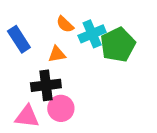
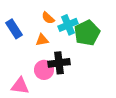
black cross: (46, 85) -> (59, 63), moved
pink circle: (61, 108) -> (44, 70), moved

